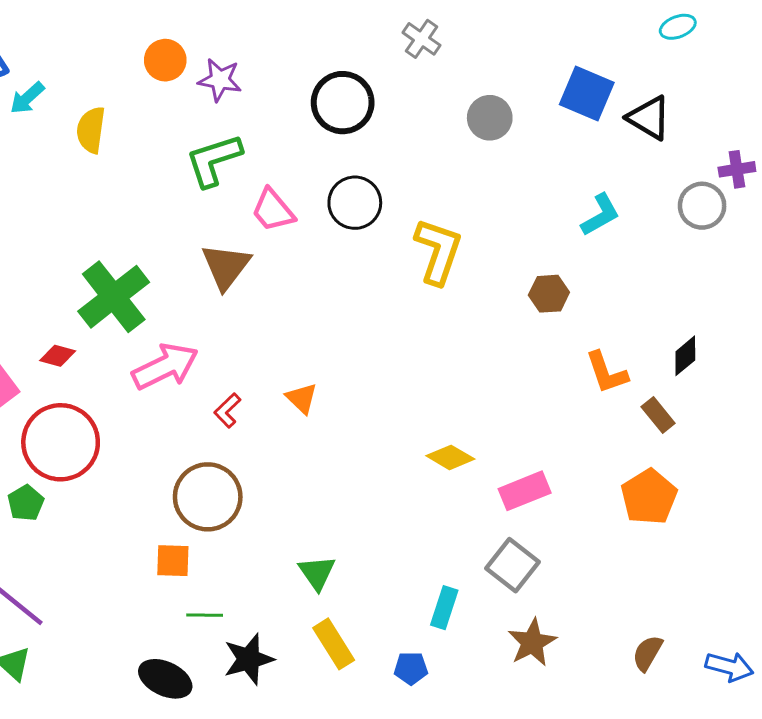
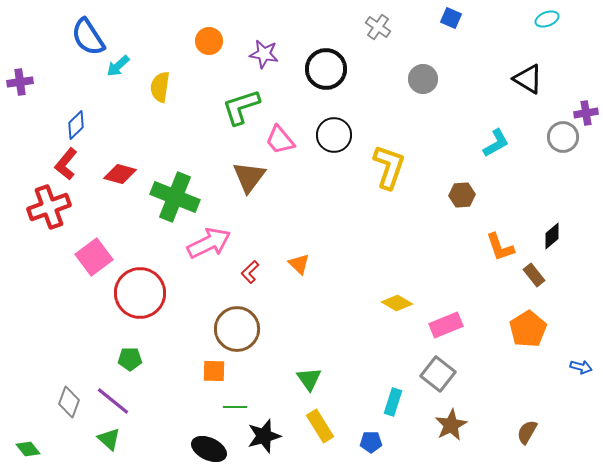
purple star: (220, 80) -> (264, 54), moved
blue square: (587, 93) -> (451, 18), moved, size x0.6
green cross: (114, 297) -> (175, 197), turned -30
red diamond: (58, 356) -> (120, 174), moved, size x1.4
green pentagon: (26, 503) -> (130, 359), moved, turned 30
blue arrow: (729, 667) -> (581, 367), moved, size x0.7

